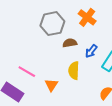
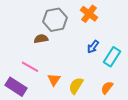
brown semicircle: (70, 43) -> (41, 39), moved
yellow semicircle: (74, 71) -> (76, 86), moved, turned 30

